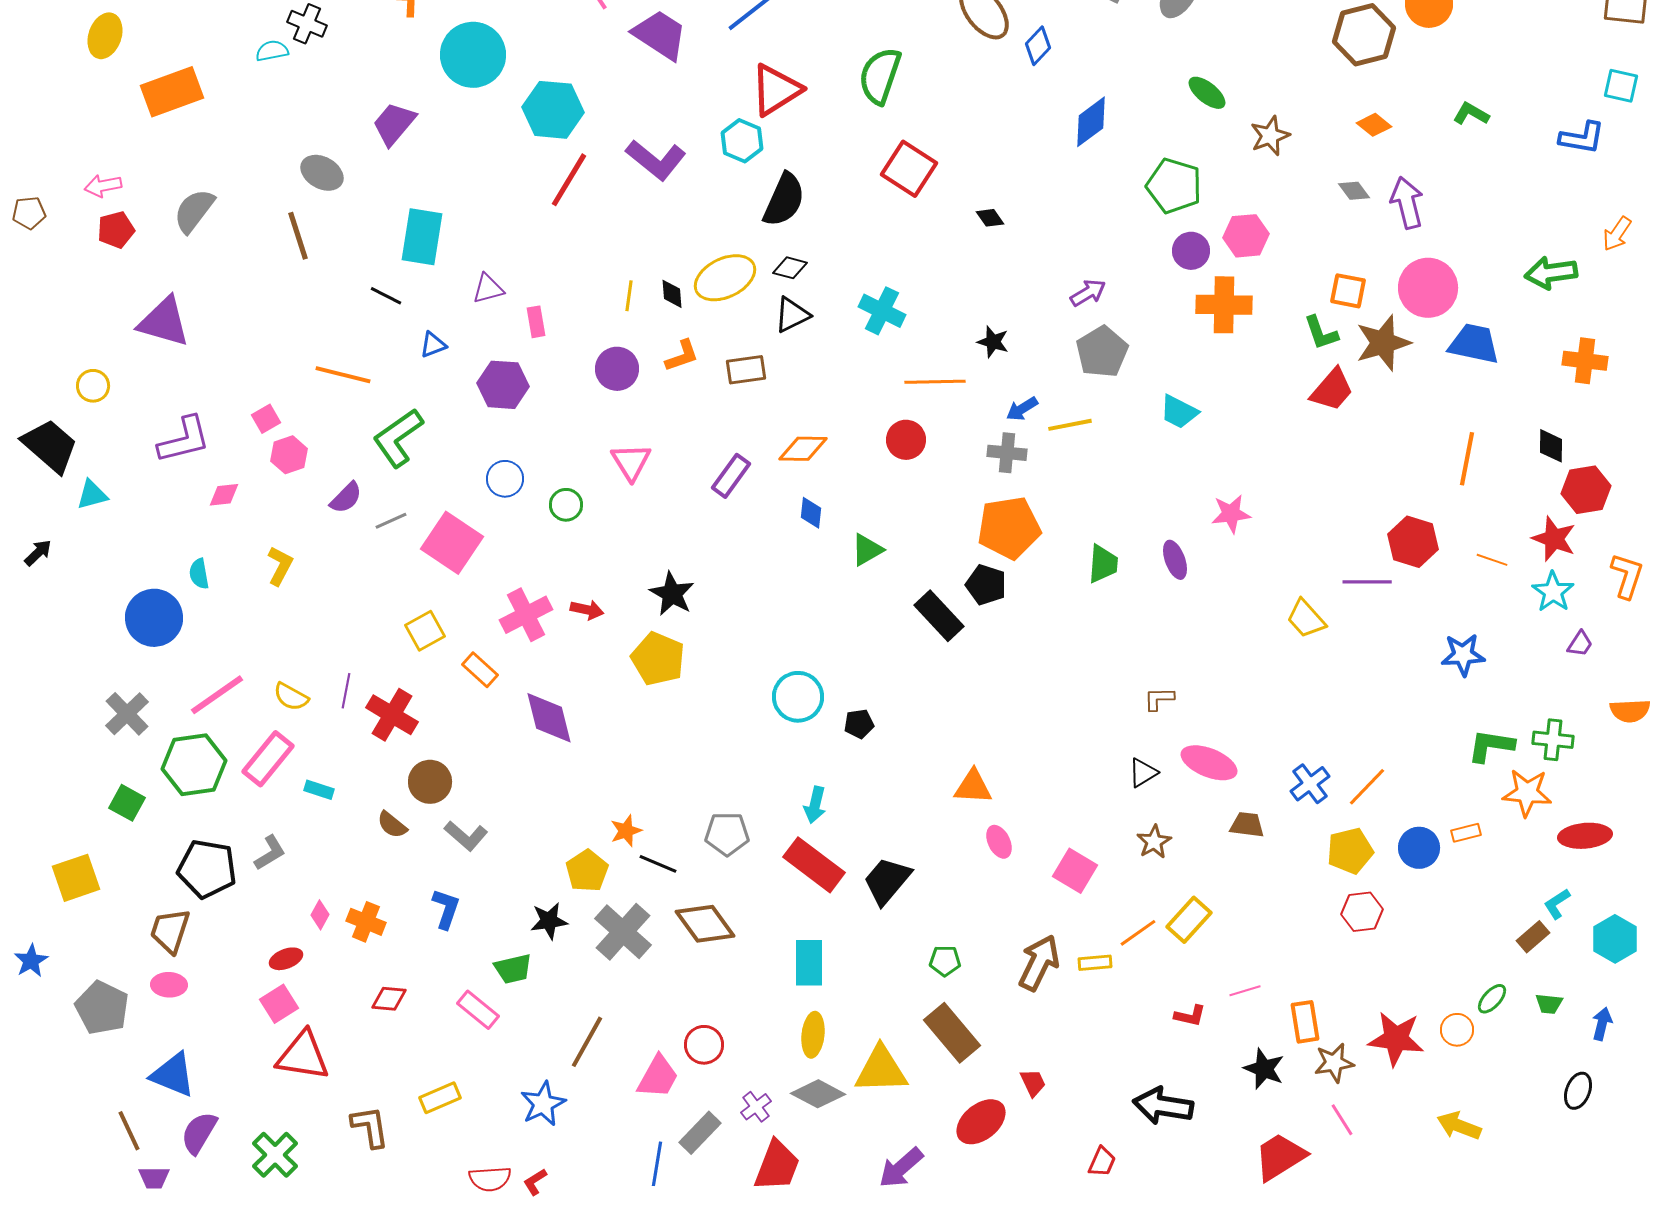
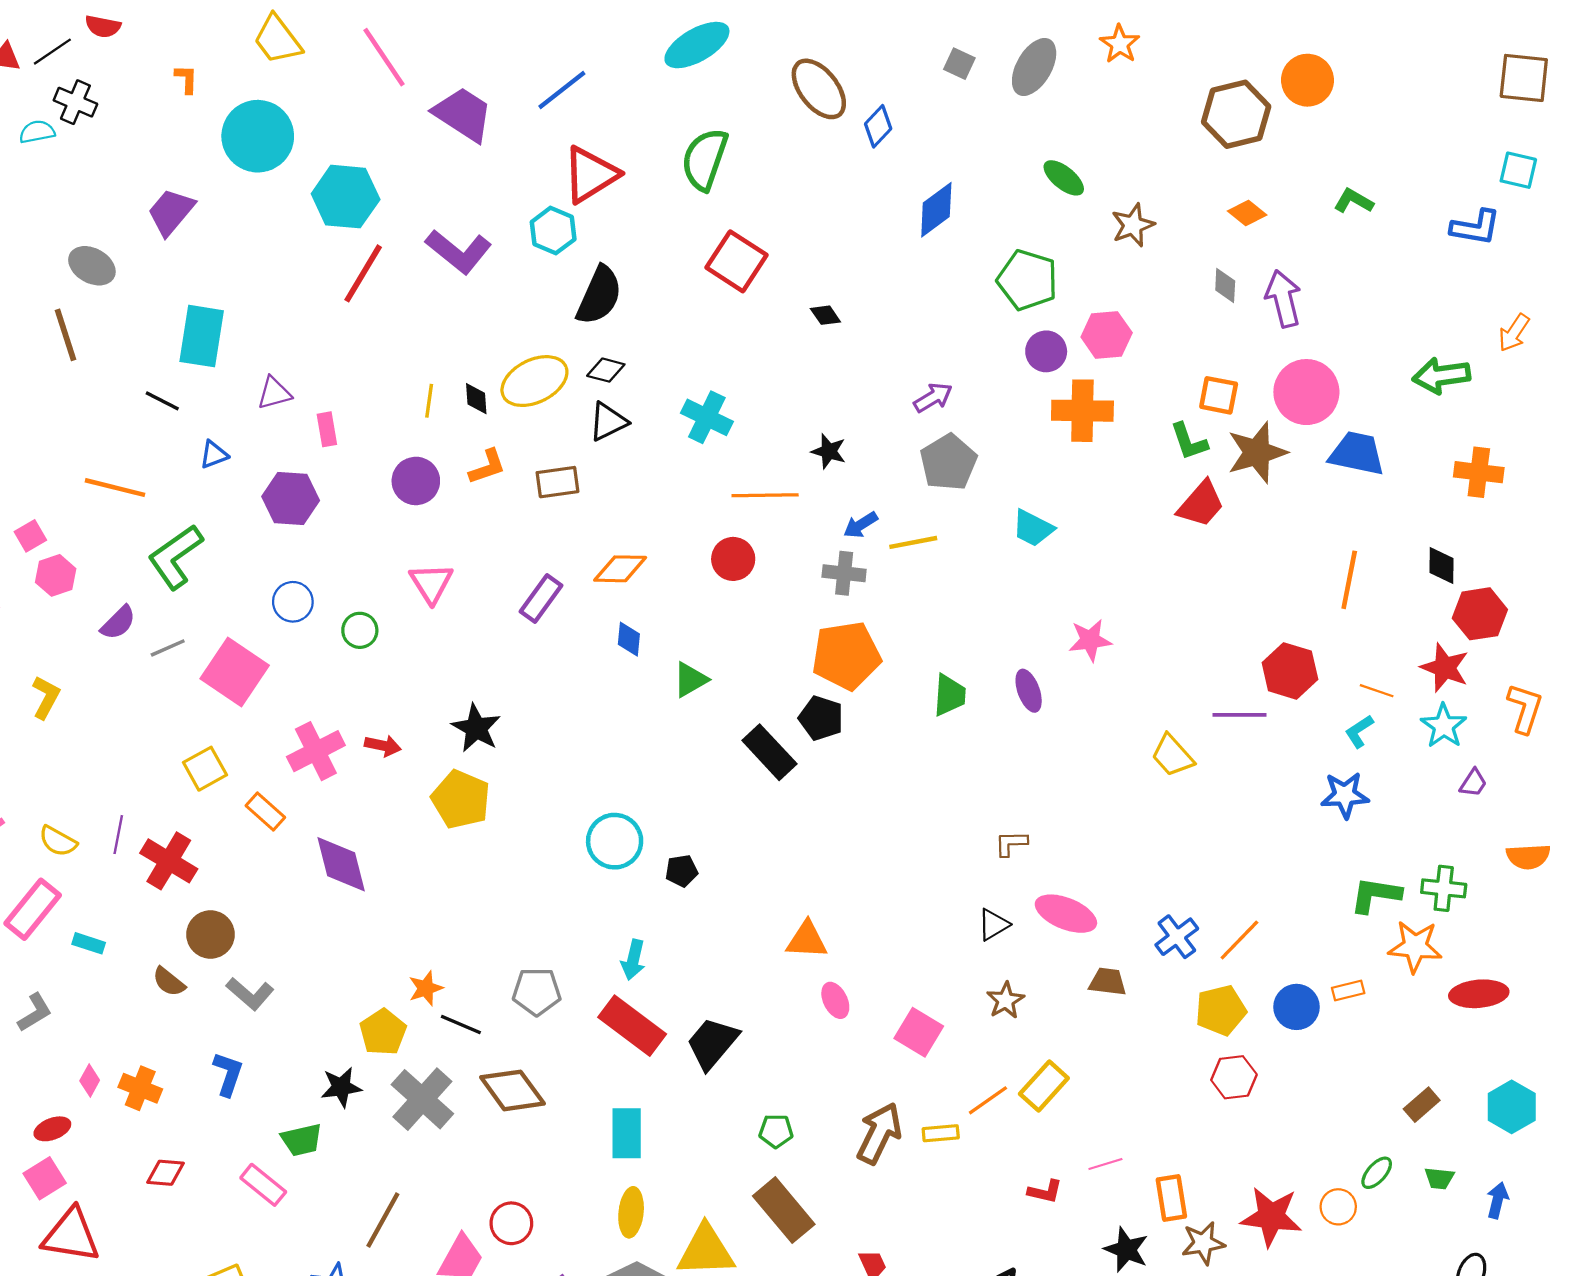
gray diamond: (1354, 191) -> (1225, 286), turned 40
cyan L-shape: (1557, 904) -> (1359, 731), moved

